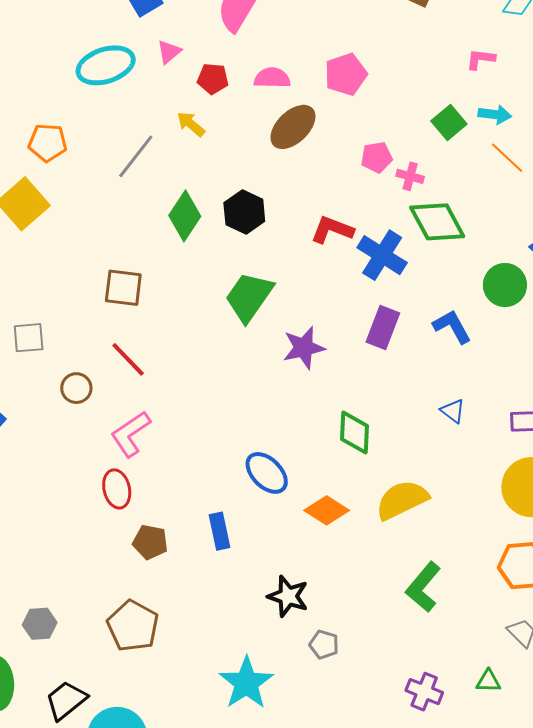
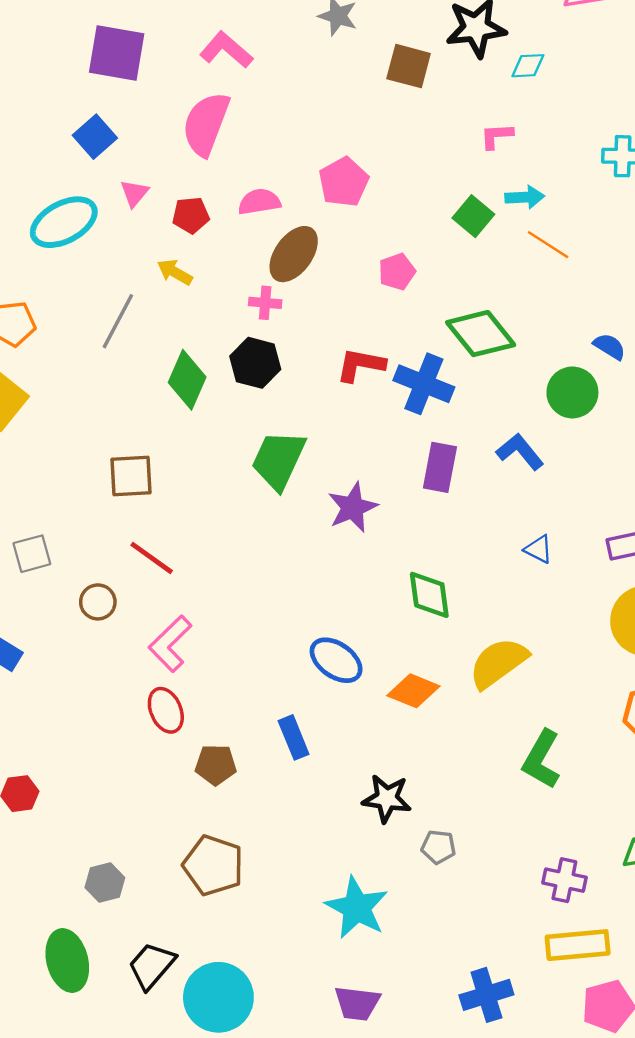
pink cross: (410, 176) -> (265, 303), moved

